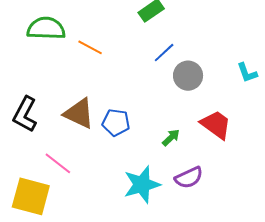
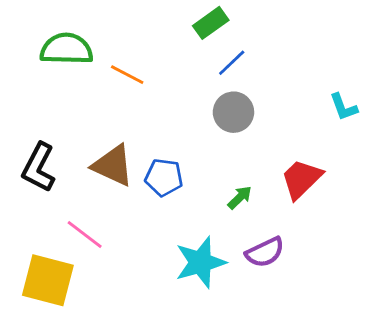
blue line: (164, 53) -> (232, 63), moved
gray circle: (188, 76) -> (233, 112), moved
red trapezoid: (216, 125) -> (301, 179), turned -80

